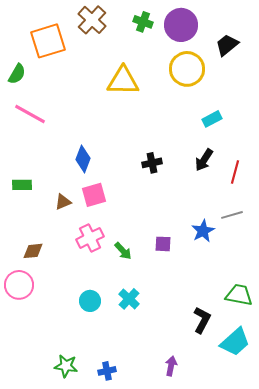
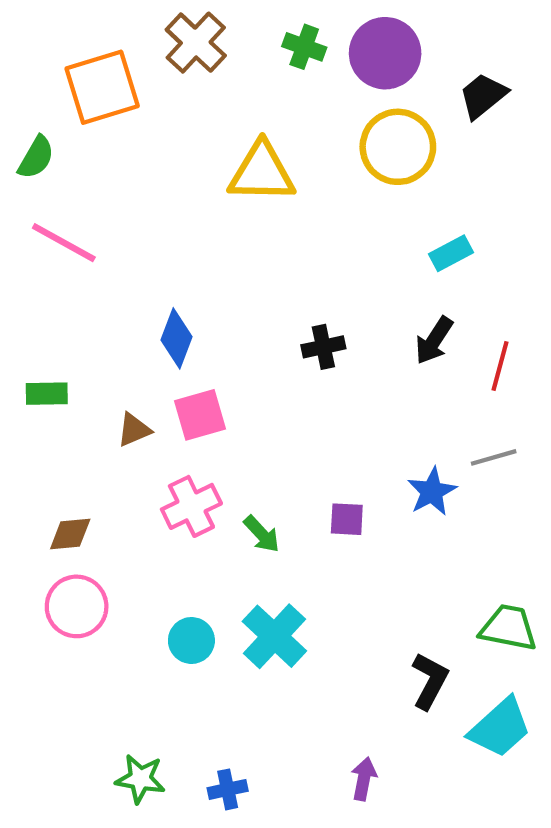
pink circle: (19, 285) -> (77, 606), moved
cyan cross: (129, 299) -> (274, 636), size x1.4

